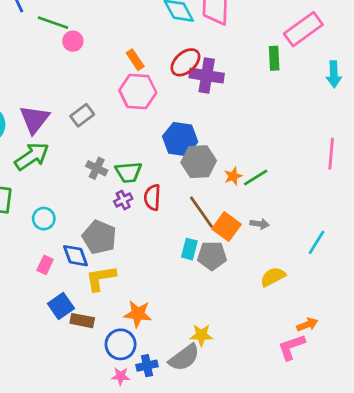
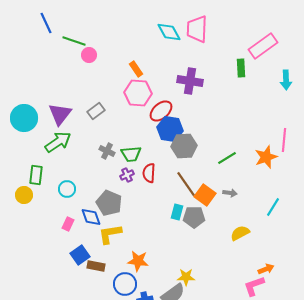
red ellipse: (185, 62) -> (161, 111), moved
orange star: (233, 176) -> (266, 157), moved, size x1.6

